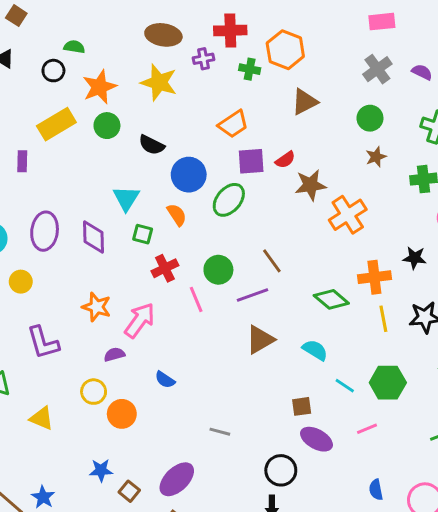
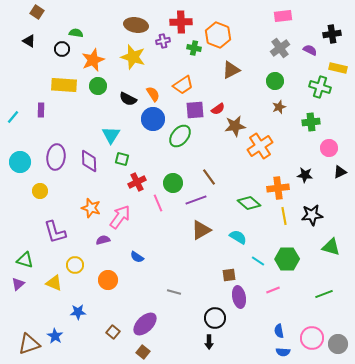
yellow rectangle: (56, 124) -> (64, 85), turned 35
orange semicircle: (177, 215) -> (153, 94), moved
yellow circle: (94, 392) -> (75, 265), moved
purple ellipse: (316, 439) -> (239, 297), turned 50
blue star: (101, 470) -> (78, 312), moved

